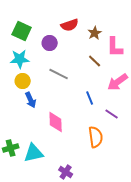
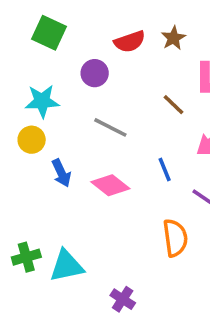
green square: (22, 31) -> (49, 33), moved
brown star: (95, 33) -> (173, 38), moved
yellow circle: (23, 81) -> (32, 140), moved
pink diamond: (56, 122) -> (110, 185), moved, turned -50

